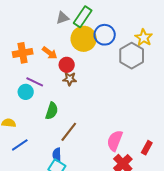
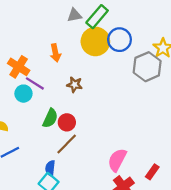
orange cross: (23, 53) -> (19, 67), moved, turned 36
orange arrow: (50, 53) -> (55, 53), turned 35
red circle: (67, 65) -> (67, 122), moved

